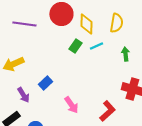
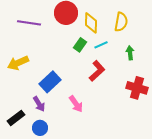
blue rectangle: (45, 83) -> (50, 82), size x1.5
purple arrow: (23, 95) -> (39, 104), moved
red L-shape: (107, 111) -> (97, 71), moved

